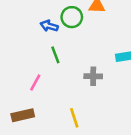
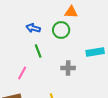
green circle: (72, 17) -> (61, 30), moved

